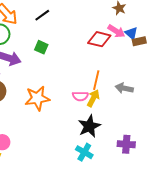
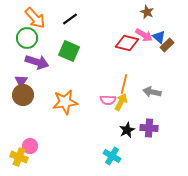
brown rectangle: (139, 41) -> (167, 45), turned -32
green square: (41, 47) -> (69, 51), size x1.5
black star: (89, 126) -> (127, 130), moved, size x0.7
purple cross: (126, 144) -> (149, 128), moved

